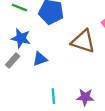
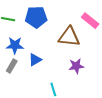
purple star: (85, 97) -> (76, 66), moved

